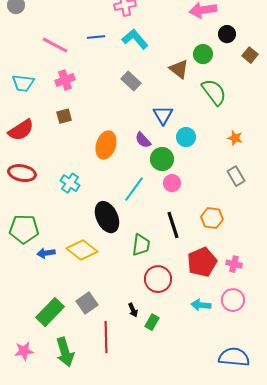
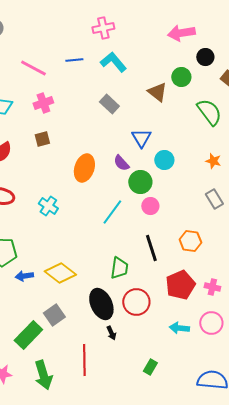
green semicircle: (214, 92) -> (209, 112), moved
black ellipse: (107, 217) -> (101, 304), moved
gray square: (87, 303) -> (54, 315), moved
green rectangle: (152, 322) -> (150, 367), moved

